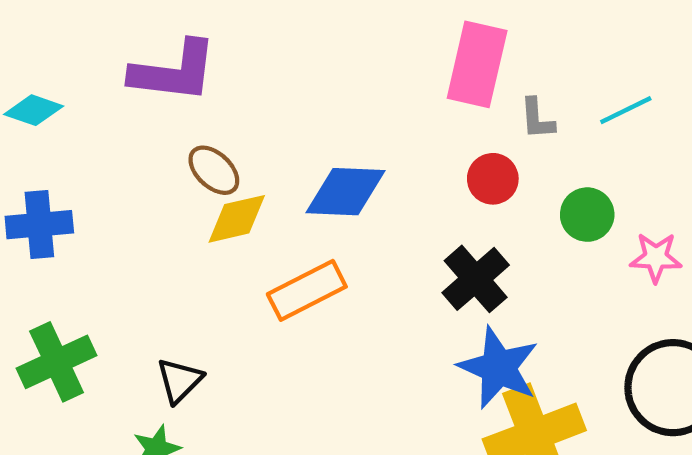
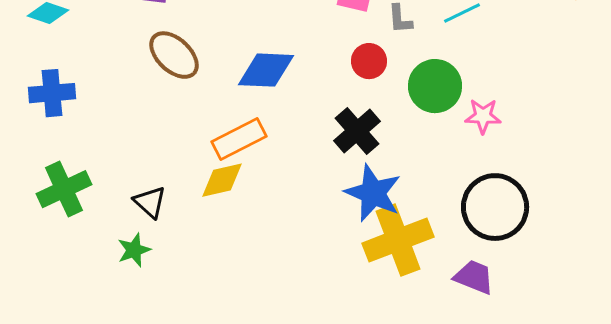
brown ellipse: (214, 170) -> (174, 55), size x1.4
green circle: (587, 215) -> (435, 86), size x1.4
yellow diamond: (237, 219) -> (222, 180), moved
black triangle: (180, 380) -> (150, 202), turned -33

